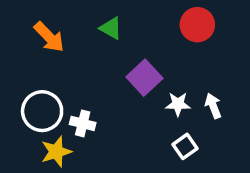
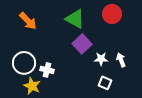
green triangle: (111, 28) -> (75, 19), moved, size x1.5
white square: (185, 146) -> (105, 83), turned -32
yellow star: (56, 152) -> (32, 86), turned -30

